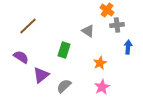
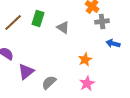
gray triangle: (88, 31) -> (63, 27), moved
blue arrow: (128, 47) -> (113, 43), turned -80
green rectangle: (64, 50) -> (38, 18), moved

